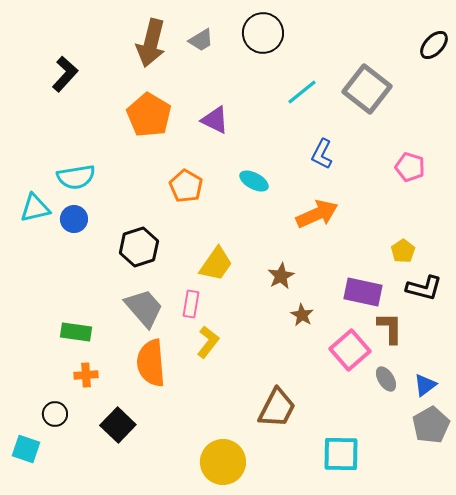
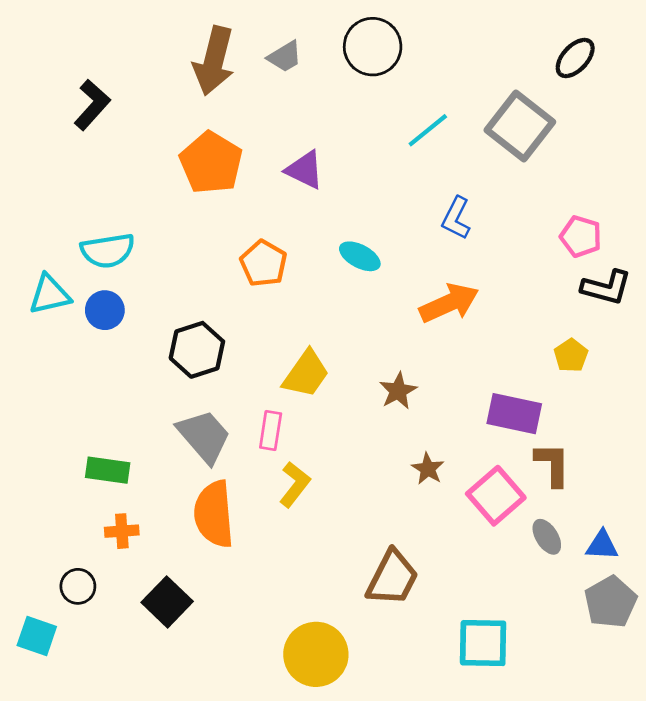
black ellipse: (434, 45) -> (575, 58), moved
black L-shape: (424, 288) -> (606, 287), moved
brown star: (302, 315) -> (428, 469), moved
blue triangle: (425, 385) -> (602, 545), turned 40

